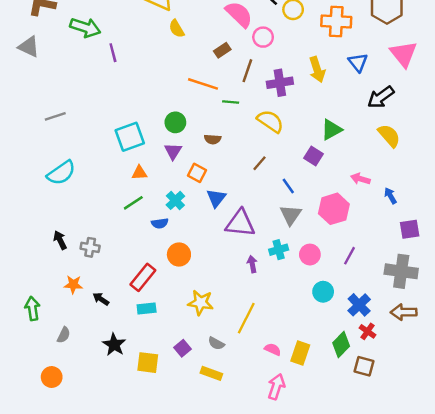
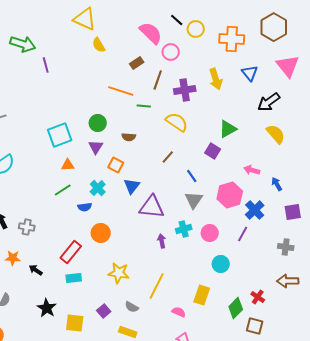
gray cross: (401, 271) -> (286, 247), size x0.6
blue cross: (359, 305) -> (255, 210), moved
yellow rectangle: (300, 353) -> (202, 295), moved

